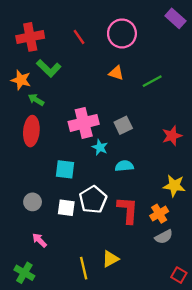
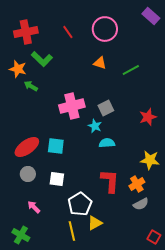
red ellipse: (31, 131) -> (27, 147), moved, turned 50
cyan star: (100, 147) -> (95, 126), moved
white pentagon: (93, 200) -> (80, 204), moved

